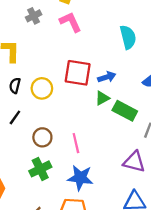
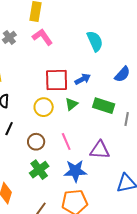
yellow circle: (42, 88) -> (44, 107), moved
green triangle: (102, 98) -> (71, 104), moved
purple triangle: (134, 162) -> (100, 150), moved

